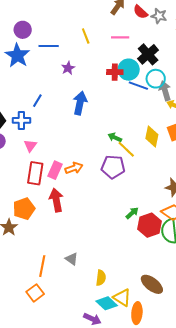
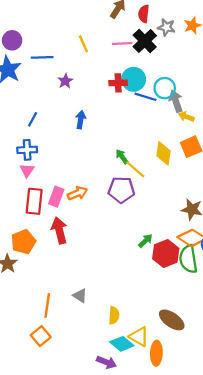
red semicircle: (140, 12) -> (144, 14), turned 56
gray star: (159, 16) -> (166, 27), moved
black cross: (148, 54) -> (145, 41), moved
blue arrow: (80, 103) -> (81, 120), size x0.7
blue cross: (21, 120) -> (27, 150), moved
green arrow: (115, 137) -> (122, 157), turned 32

